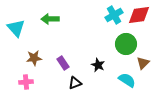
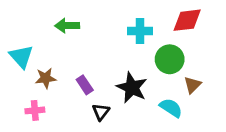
cyan cross: (114, 15) -> (140, 31), moved, turned 30
cyan triangle: (16, 28) -> (21, 57), moved
black star: (98, 65) -> (132, 88), size x1.6
black triangle: (75, 83) -> (101, 112), turned -32

